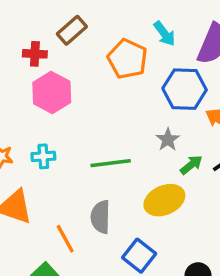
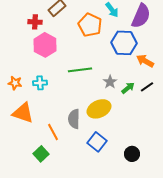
gray star: (168, 140) -> (110, 82), moved
green line: (111, 163) -> (80, 70), moved
yellow ellipse: (164, 200) -> (99, 109), moved

